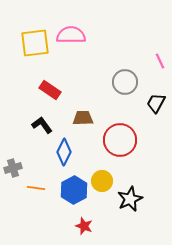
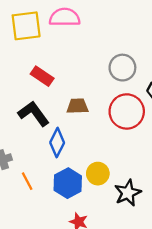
black L-shape: (42, 125) -> (34, 114), size x1.4
red circle: (120, 140) -> (127, 111), moved
orange line: (36, 188) -> (27, 181), turned 54

